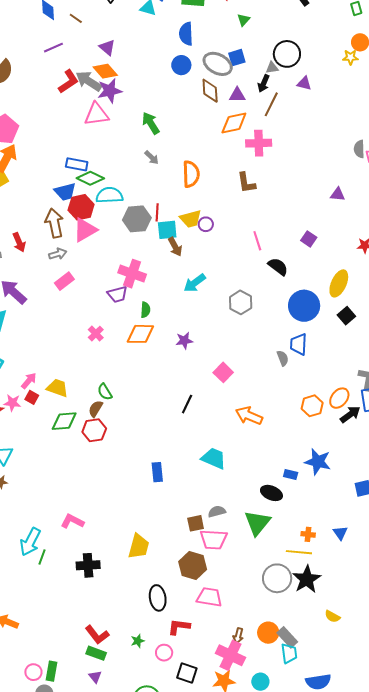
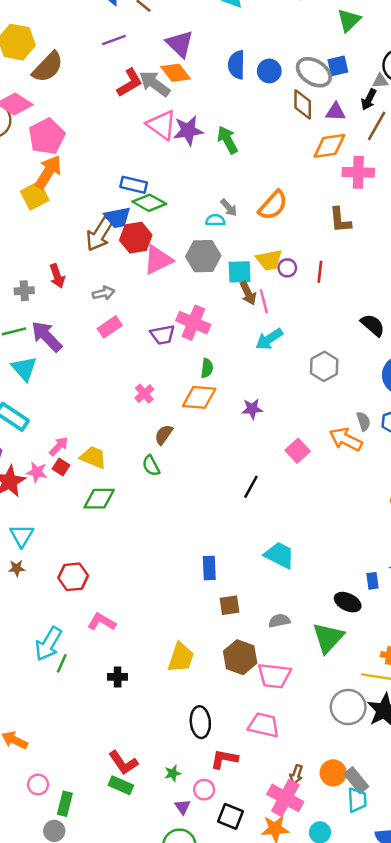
green triangle: (244, 20) -> (349, 20), size x1.5
blue semicircle: (186, 34) -> (236, 65), moved
purple triangle: (107, 47) -> (180, 44), size x1.4
purple star: (110, 91) -> (188, 131), moved
pink triangle: (96, 114) -> (162, 125), turned 40
gray arrow: (152, 157) -> (229, 208), moved
orange semicircle: (191, 174) -> (273, 205), turned 40
cyan semicircle: (109, 195) -> (215, 220), moved, size x0.6
red line: (157, 212) -> (320, 272), moved
brown arrow: (54, 223) -> (100, 234), moved, turned -140
pink triangle: (85, 230) -> (158, 260), moved
pink line: (257, 241) -> (264, 301), moved
purple trapezoid: (117, 294) -> (163, 335), moved
gray semicircle: (283, 358) -> (364, 421), moved
brown semicircle: (96, 409) -> (164, 435), moved
orange arrow: (249, 416) -> (346, 439), moved
red hexagon: (94, 430) -> (73, 577), moved
blue rectangle: (291, 474) -> (372, 581), turned 64
brown square: (196, 523) -> (229, 605), moved
pink trapezoid: (214, 540) -> (274, 676), moved
black cross: (88, 565) -> (118, 677), size x0.7
brown hexagon: (193, 565) -> (240, 657), moved
pink circle: (33, 672) -> (38, 784), moved
purple triangle: (95, 677) -> (183, 807), moved

